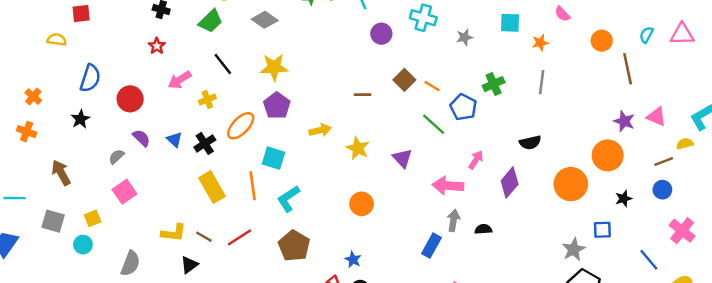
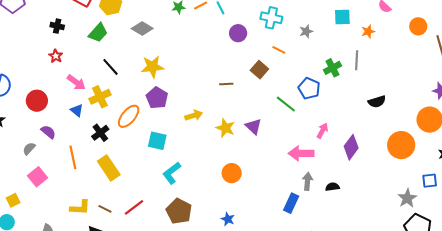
pink arrow: (180, 80) -> (76, 82), turned -108
gray line: (542, 82) -> (357, 60), moved
orange line: (432, 86) -> (279, 50), moved
yellow cross: (207, 99) -> (100, 97), size x1.5
blue triangle: (174, 140) -> (77, 110), moved
black semicircle: (530, 142) -> (377, 102), moved
purple triangle: (402, 158) -> (253, 126), moved
orange line: (253, 186) -> (73, 157), moved

